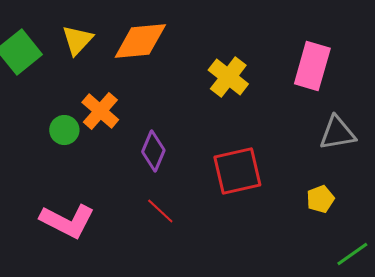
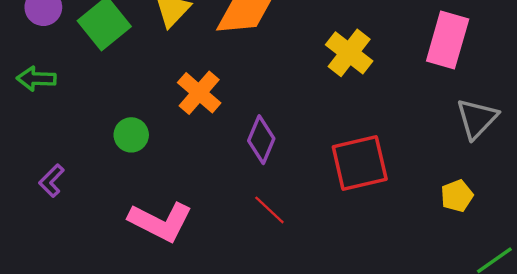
green circle: (64, 130) -> (131, 135), moved
gray triangle: (337, 133) -> (477, 119), turned -36

